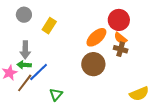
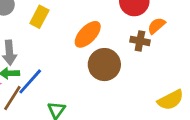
orange ellipse: (96, 37) -> (88, 34), moved
orange semicircle: (120, 38) -> (156, 26), moved, turned 104

